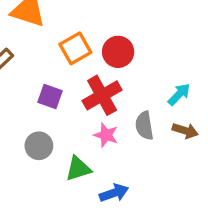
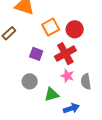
gray semicircle: (144, 126) -> (86, 82), moved

